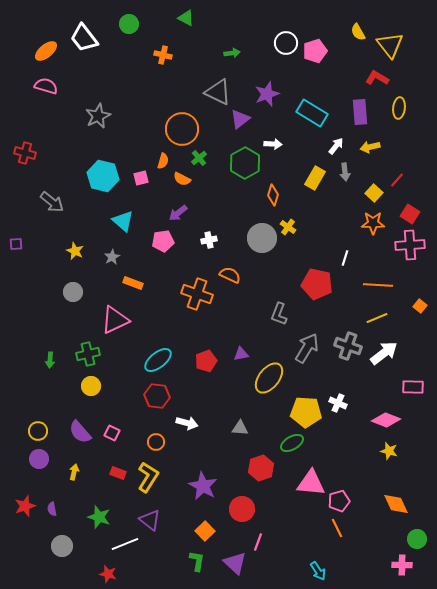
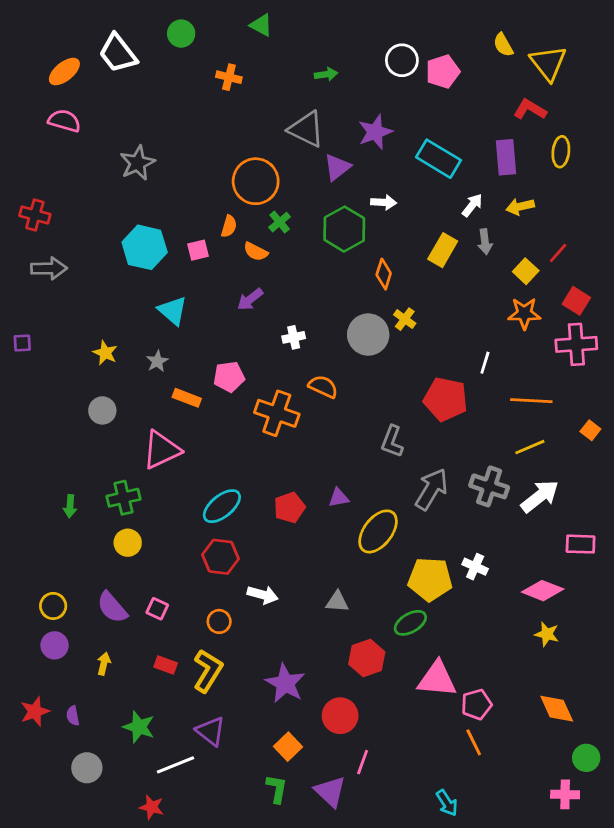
gray arrow: (52, 202) -> (49, 268), moved, turned -40
pink pentagon: (163, 241) -> (229, 377), moved

